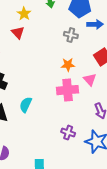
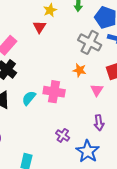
gray cross: (71, 35) -> (90, 42), size x1.6
pink cross: (68, 90) -> (54, 92), moved

